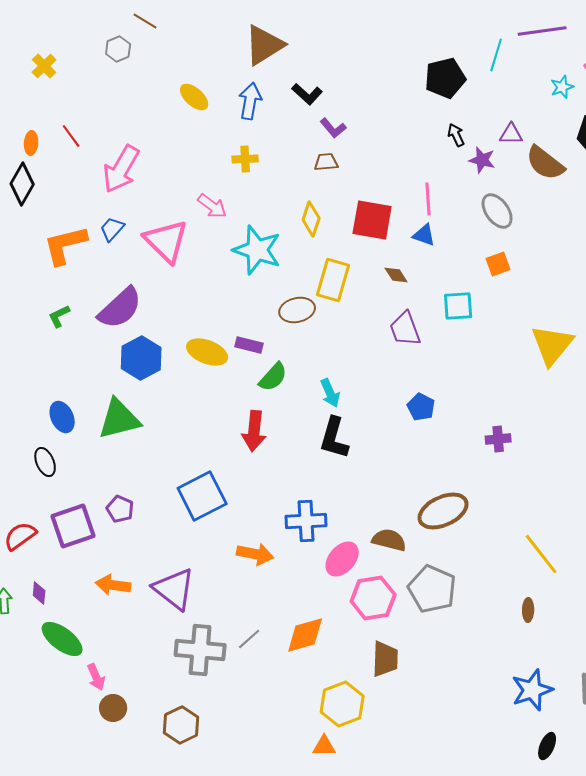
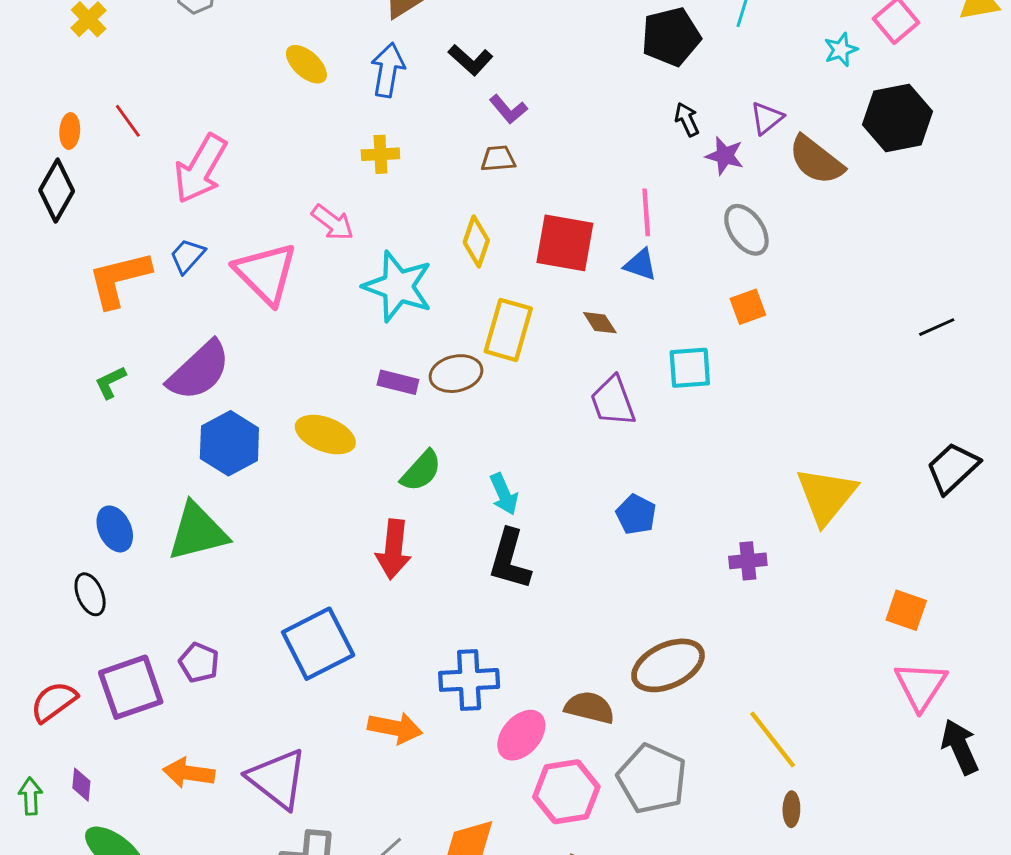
purple triangle: (511, 134) -> (767, 118), turned -40
purple rectangle: (249, 345) -> (398, 382), moved
yellow triangle: (552, 345) -> (826, 496), moved
yellow line: (541, 554) -> (773, 740), moved

